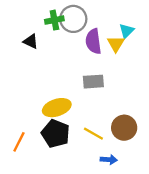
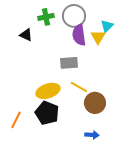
gray circle: (73, 19) -> (74, 16), moved
gray rectangle: (93, 82) -> (69, 63), moved
brown circle: (124, 128) -> (95, 103), moved
yellow line: (93, 134) -> (79, 87), moved

